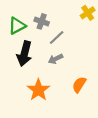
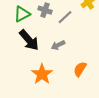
gray line: (57, 37) -> (65, 17), moved
black arrow: (24, 54) -> (29, 40), turned -55

